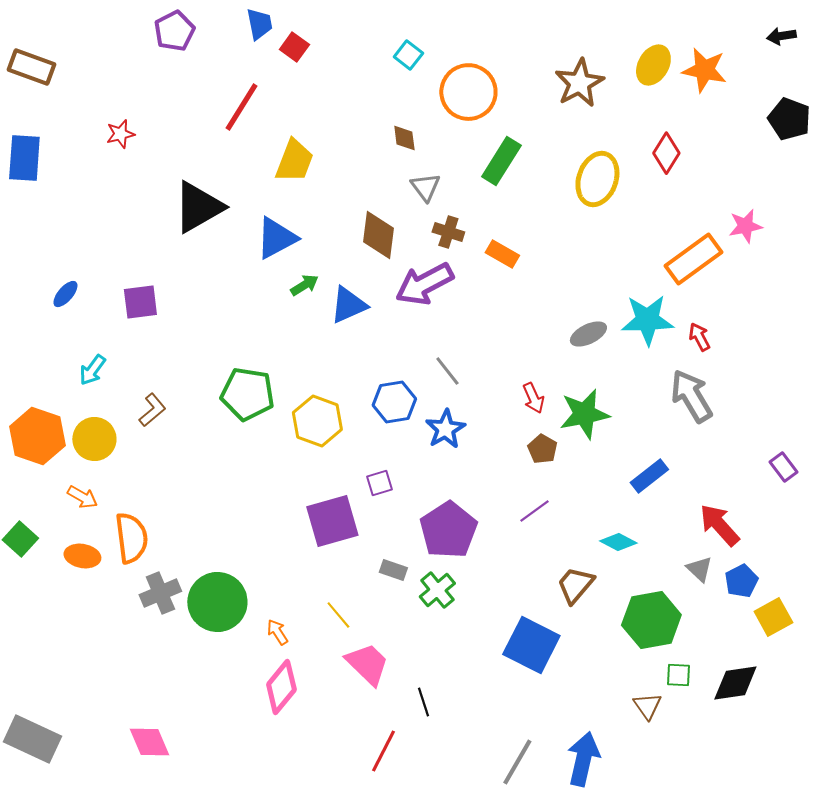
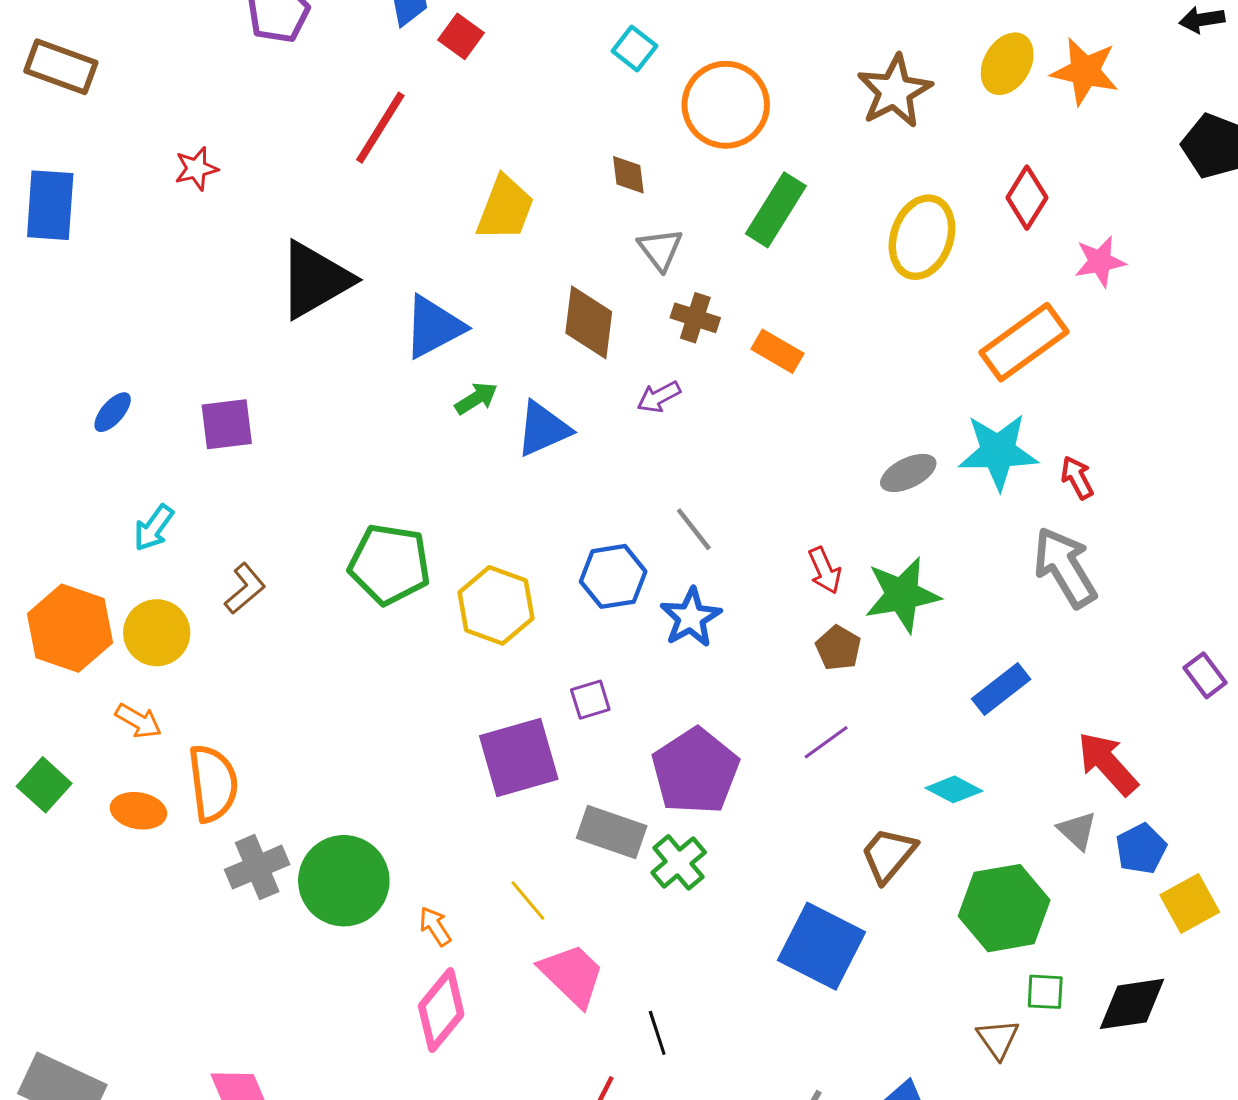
yellow trapezoid: (294, 161) -> (505, 208), moved
pink star: (745, 226) -> (1100, 261), moved
orange rectangle: (693, 259) -> (1024, 342), moved
purple arrow: (424, 284) -> (659, 397), size x0.5
gray rectangle: (393, 570) -> (612, 832), size x1.6

